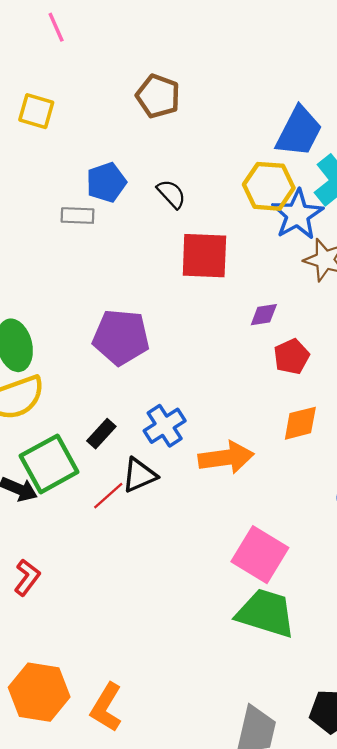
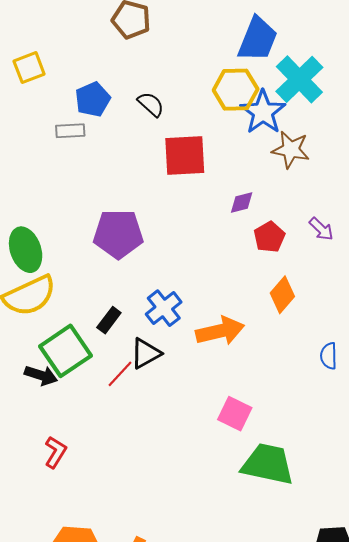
yellow square: (36, 111) -> (29, 68), moved, turned -32
orange diamond: (300, 423) -> (282, 295), turned -30
pink square: (260, 555) -> (235, 414), moved, size x0.7

